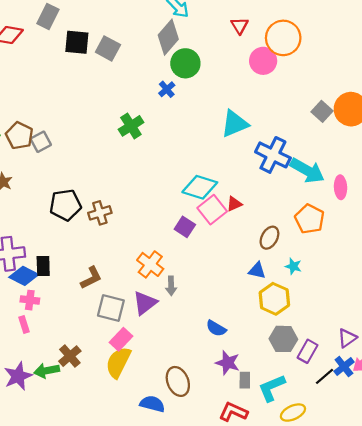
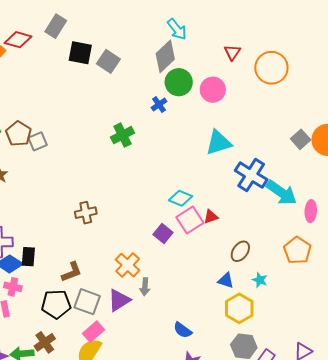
pink circle: (263, 61) -> (213, 90), moved
cyan diamond: (200, 187) -> (180, 198), size x0.7
black pentagon: (65, 205) -> (56, 304), moved
orange pentagon: (310, 219) -> (297, 250), moved

